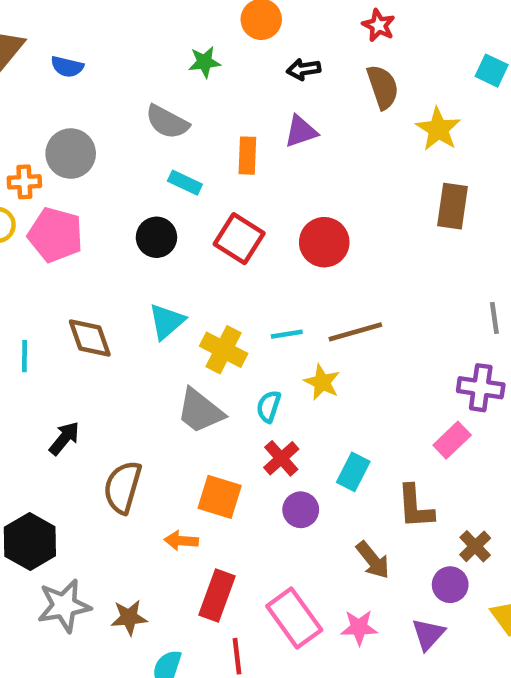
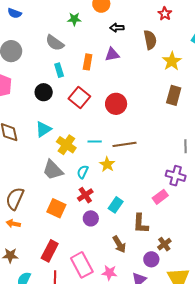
red star: (379, 25) -> (165, 14), moved
cyan rectangle: (185, 183) -> (59, 70), turned 40
orange arrow: (181, 541) -> (13, 224), moved

